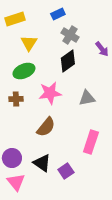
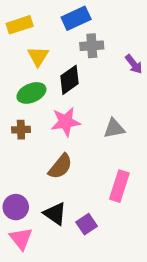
blue rectangle: (58, 14) -> (76, 18), size x1.5
gray cross: (70, 35) -> (92, 46), turned -36
black diamond: (68, 61) -> (70, 80), moved

